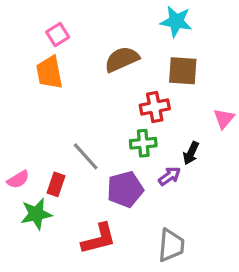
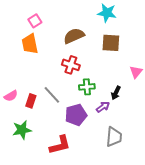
red cross: (155, 107) -> (71, 65), moved, turned 30
pink semicircle: (18, 179) -> (11, 96), moved
red rectangle: (56, 184) -> (31, 101), moved
gray trapezoid: (171, 245) -> (114, 137), moved

